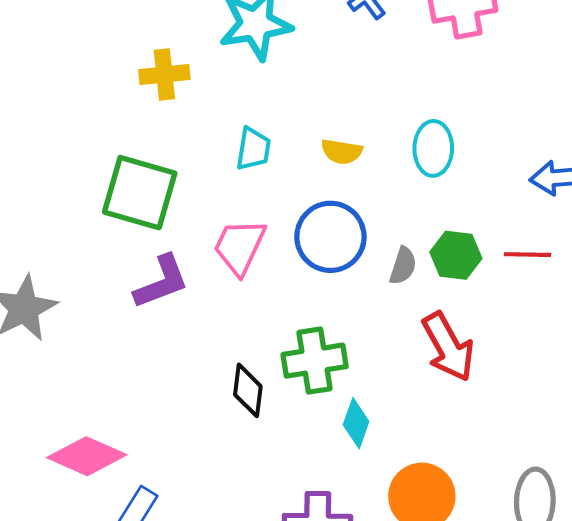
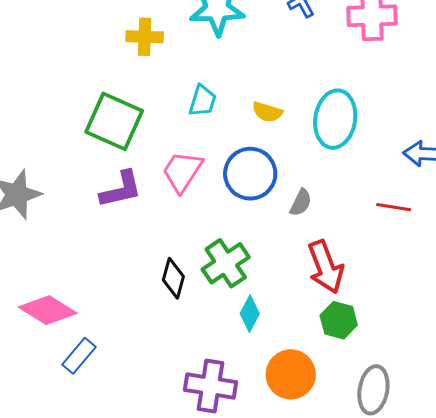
cyan ellipse: (433, 148) -> (335, 119), size x1.4
green hexagon: (456, 255) -> (339, 320), moved
green cross: (315, 361) -> (226, 263), turned -33

